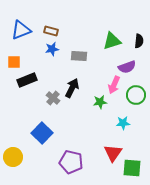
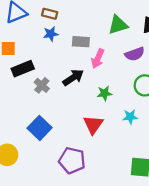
pink arrow: (114, 85) -> (98, 59), moved
black arrow: (72, 88) -> (73, 78), turned 30
gray cross: (53, 98) -> (42, 85), moved
red triangle: (113, 153) -> (93, 125), moved

